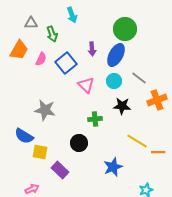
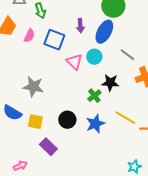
blue square: (66, 63) -> (54, 40), turned -30
cyan circle: (114, 81) -> (94, 57), moved
green cross: (95, 119) -> (94, 96), moved, turned -32
yellow square: (40, 152) -> (35, 122), moved
blue star: (113, 167) -> (95, 124), moved

